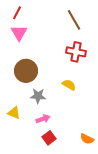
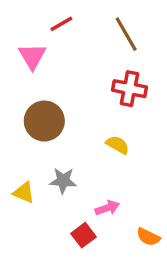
red line: (17, 13) -> (61, 24), moved, turned 32
gray star: (38, 96) -> (63, 181), moved
pink arrow: (43, 119) -> (107, 208), moved

